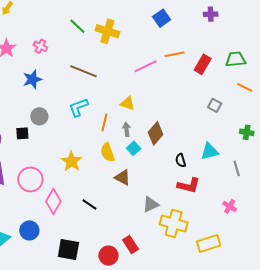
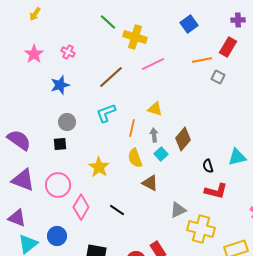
green line: (77, 26) -> (108, 22), moved
red rectangle: (203, 64) -> (228, 47), moved
pink line: (146, 66) -> (153, 64), moved
brown line: (83, 71) -> (111, 77), turned -64
gray square: (215, 105) -> (218, 77), moved
black square: (22, 133) -> (60, 144), moved

